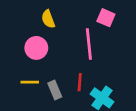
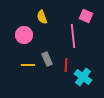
pink circle: (36, 48) -> (24, 35), moved
gray rectangle: (55, 90) -> (47, 59), moved

